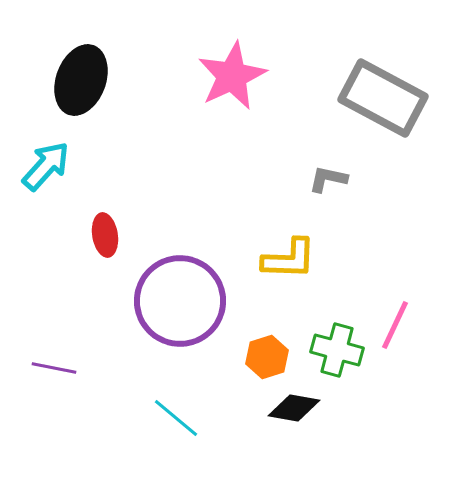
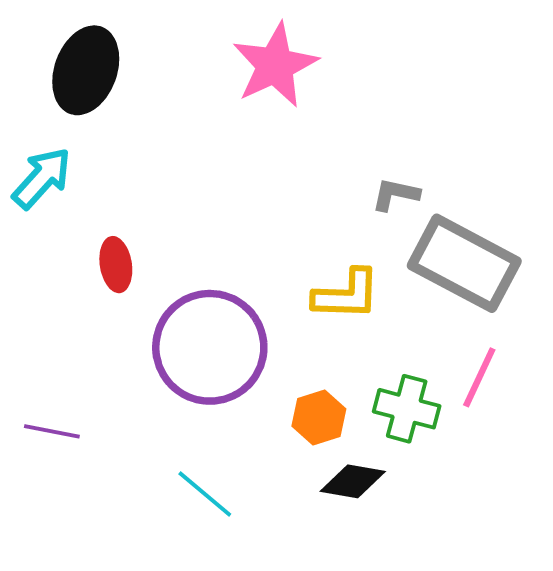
gray rectangle: (383, 98) -> (464, 263), moved

